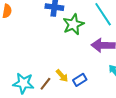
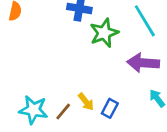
blue rectangle: (80, 80) -> (110, 108), turned -32

